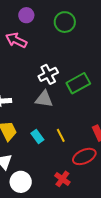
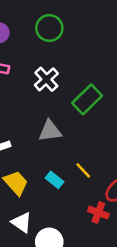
white cross: (48, 74) -> (46, 79), moved
red cross: (62, 179) -> (98, 213), moved

